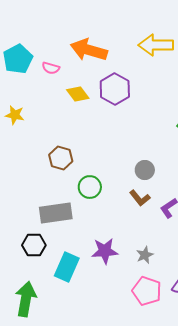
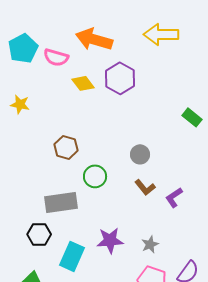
pink semicircle: (51, 68) -> (56, 57), size x1.4
gray circle: (145, 170) -> (140, 154), moved

